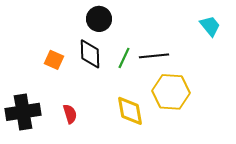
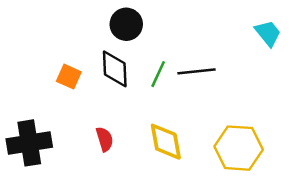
yellow hexagon: (171, 92) -> (239, 148), moved
red semicircle: (70, 114) -> (105, 139), moved

